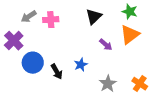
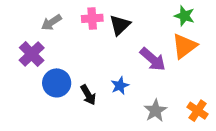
black triangle: (94, 17) -> (120, 25), moved
pink cross: (51, 20) -> (92, 18), moved
purple arrow: (106, 45) -> (153, 59), size x1.5

